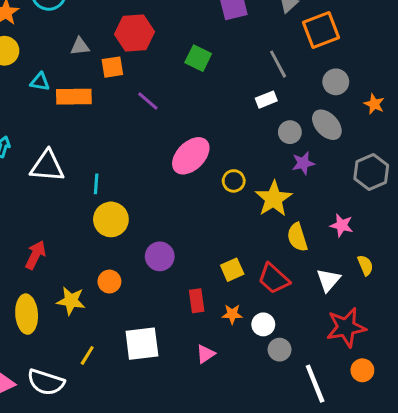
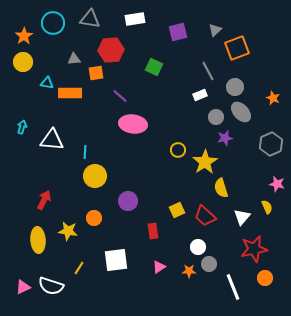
gray circle: (336, 82) -> (235, 87), moved
pink ellipse: (191, 156) -> (133, 124), moved, turned 52
pink star: (342, 225) -> (277, 184), moved
orange star: (232, 314) -> (189, 271), moved

